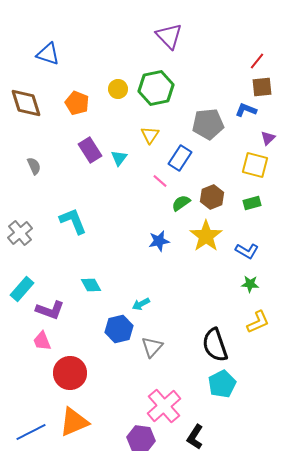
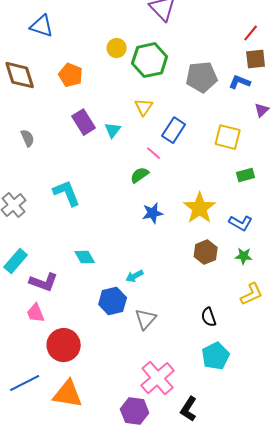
yellow circle: (118, 89) -> (117, 48), moved
gray pentagon: (208, 124) -> (202, 77), moved
yellow square: (255, 165) -> (228, 137), moved
brown hexagon: (212, 197) -> (206, 252), moved
green semicircle: (181, 203) -> (140, 175), moved
black semicircle: (215, 345) -> (209, 317), size x0.6
orange triangle: (74, 422) -> (68, 394), turned 32
blue line: (31, 432) -> (25, 383), moved

